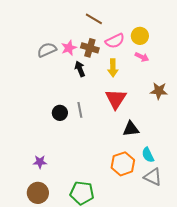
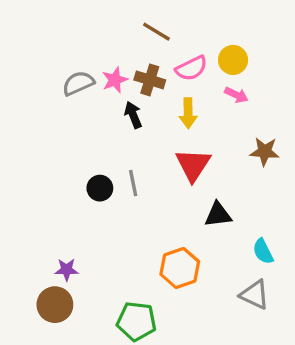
cyan semicircle: (148, 155) -> (263, 251), moved
orange hexagon: (123, 164) -> (180, 268), moved
brown circle: (38, 193) -> (55, 305), moved

